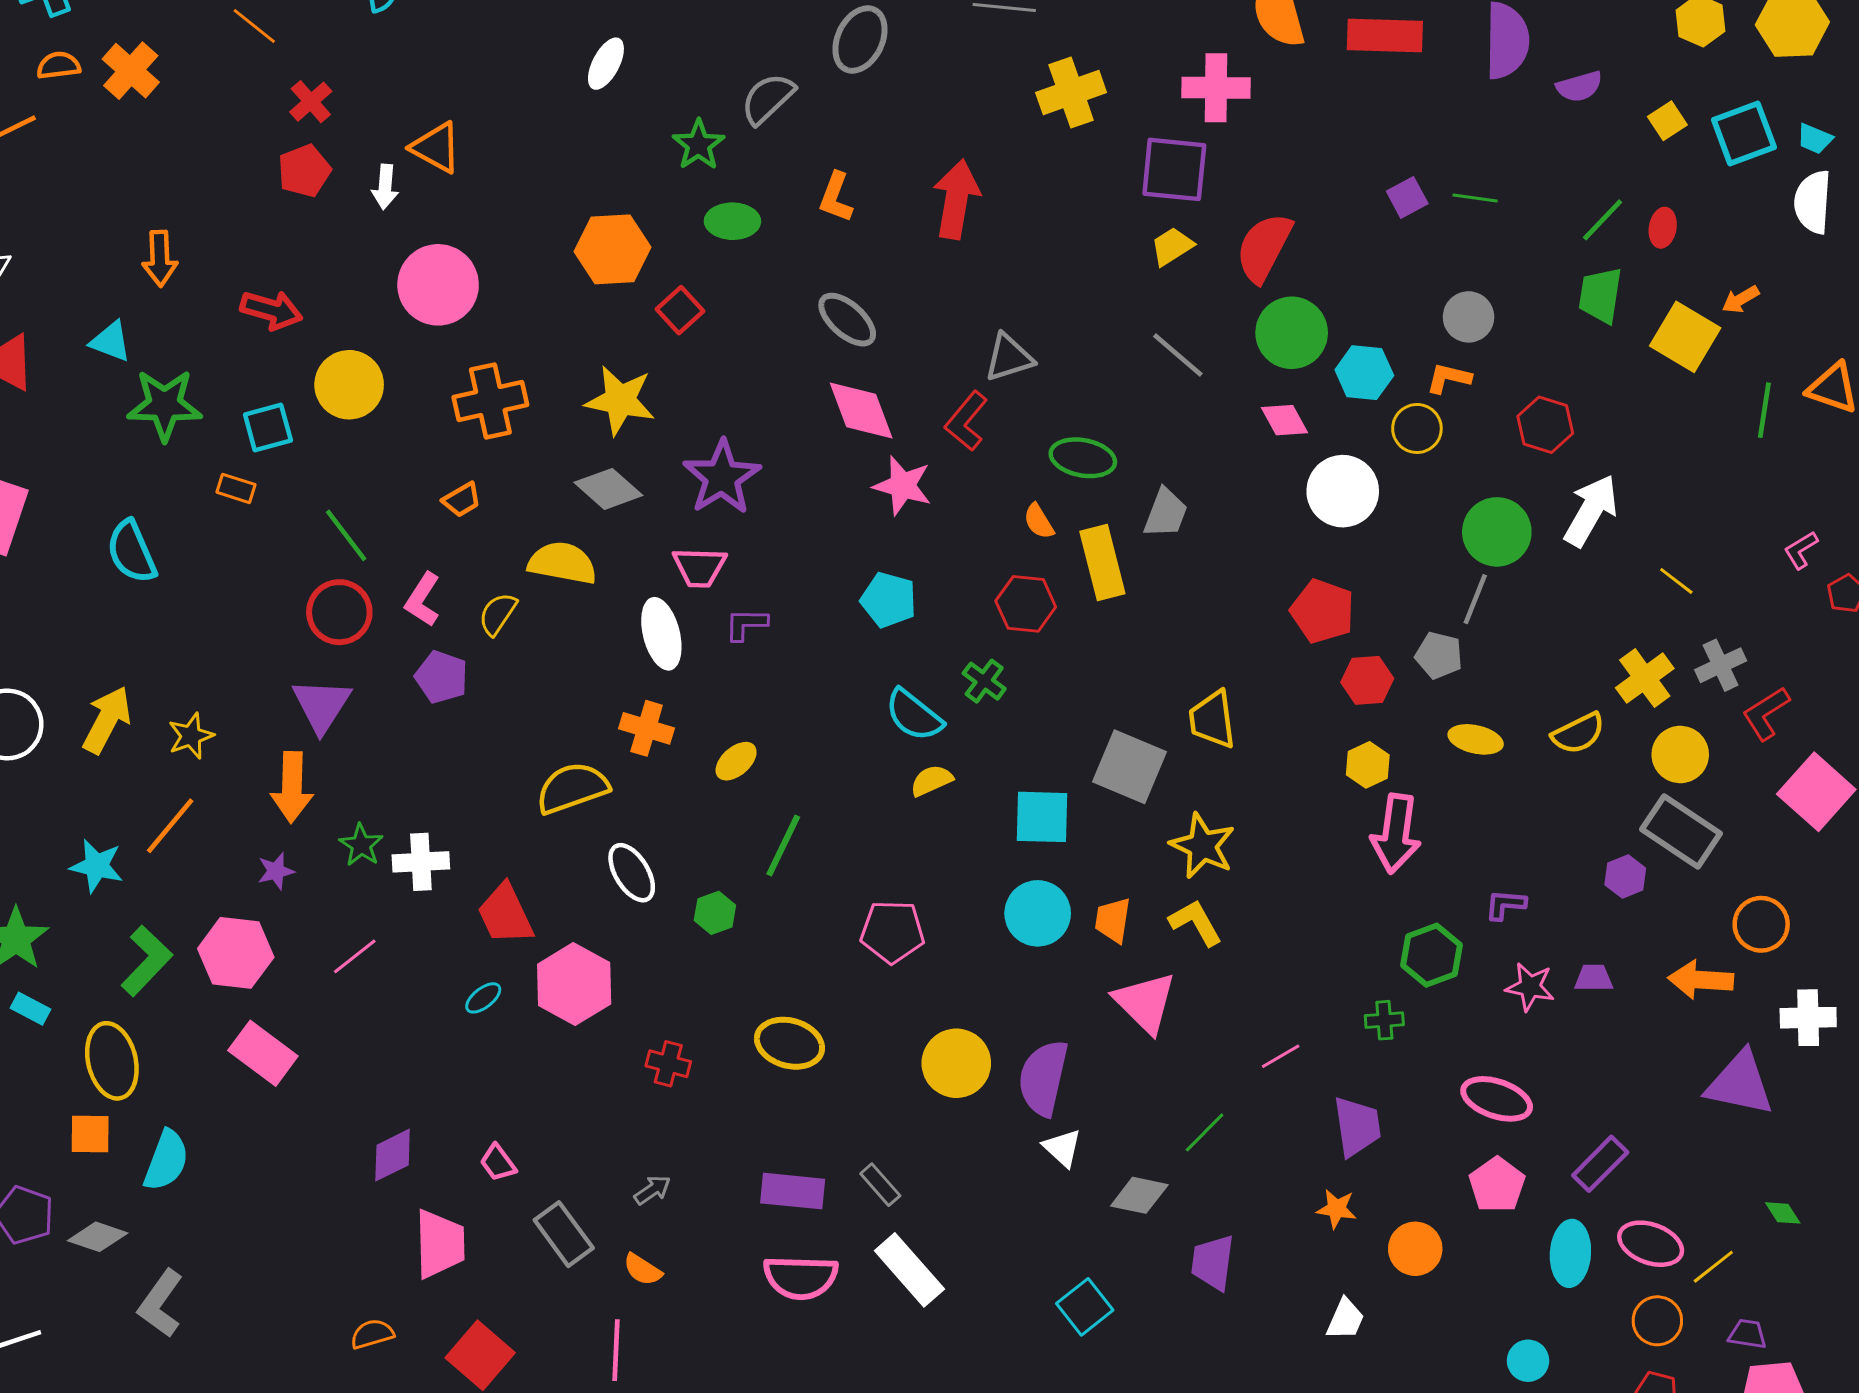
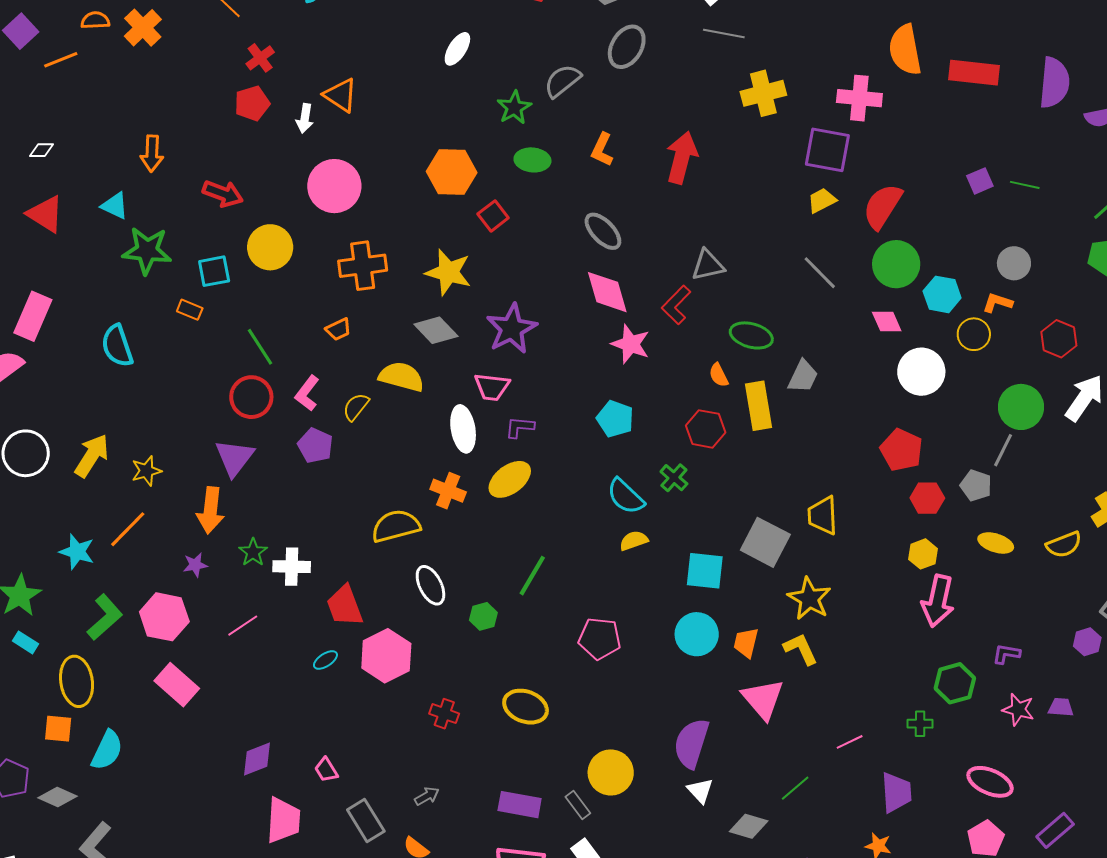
yellow ellipse: (736, 761) -> (510, 479), moved, size x1.5
yellow circle: (956, 1063) -> (611, 772), moved

